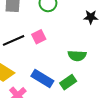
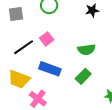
blue rectangle: (42, 78) -> (50, 69), moved

